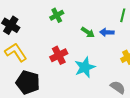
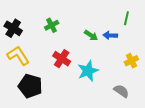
green cross: (57, 15) -> (52, 25), moved
red cross: (59, 55) -> (62, 59), turned -30

